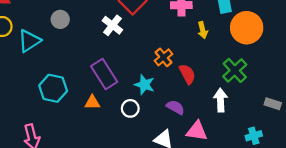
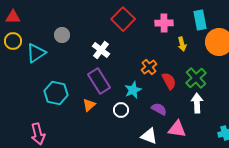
white cross: (112, 25) -> (101, 50), moved
green cross: (235, 70) -> (196, 78), moved
cyan star: (145, 85) -> (133, 90), turned 30
orange triangle: (92, 102) -> (89, 105), turned -40

